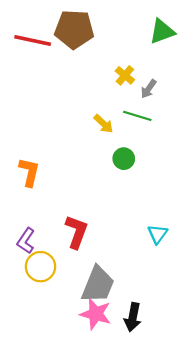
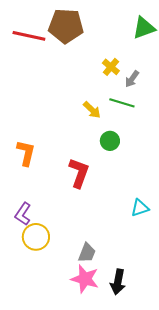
red L-shape: (76, 232) -> (79, 173), moved
cyan triangle: (157, 234) -> (140, 208), turned 36
gray trapezoid: (98, 285) -> (87, 253), size x0.6

